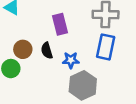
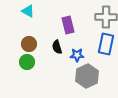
brown circle: (23, 49) -> (29, 44), moved

